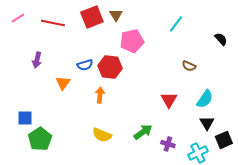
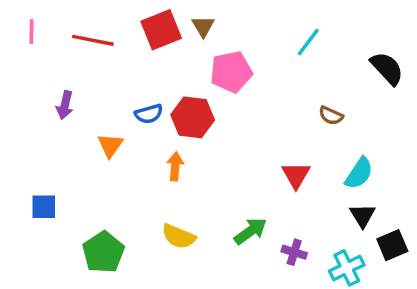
pink line: (18, 18) -> (32, 32), turned -56
black semicircle: (221, 39) -> (387, 68), size x1.5
green pentagon: (40, 139) -> (103, 252), moved

